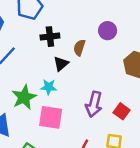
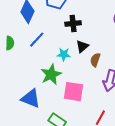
brown semicircle: (79, 48) -> (95, 60), moved
cyan star: (49, 87) -> (64, 54), moved

